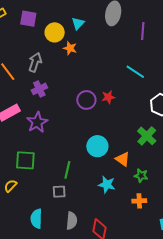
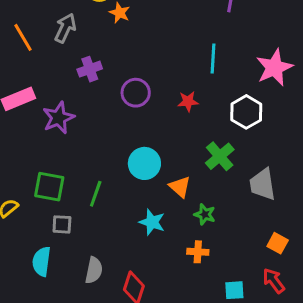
cyan line: (135, 72) -> (213, 59), turned 54
purple cross: (39, 89) -> (90, 69), moved
red star: (108, 97) -> (188, 101), moved
green square: (25, 160) -> (49, 187), moved
gray square: (59, 192) -> (62, 224), moved

